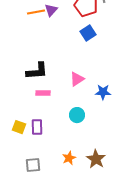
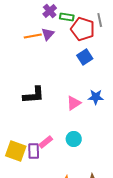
blue star: (103, 92) -> (96, 97), moved
pink rectangle: (43, 93) -> (46, 142), moved, turned -40
yellow square: (19, 127) -> (16, 151), size x1.5

